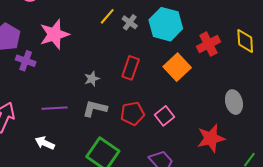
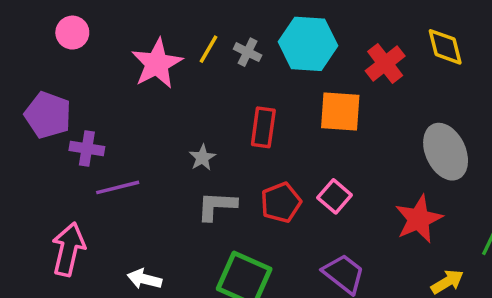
pink star: (54, 34) -> (157, 64), moved
orange square: (177, 67) -> (340, 112), turned -32
gray ellipse: (234, 102) -> (446, 152), size x1.4
purple line: (55, 108) -> (118, 187), moved

